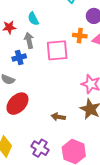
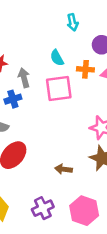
cyan semicircle: (33, 19) -> (57, 58), moved
purple cross: (40, 148) -> (43, 208), turned 36

